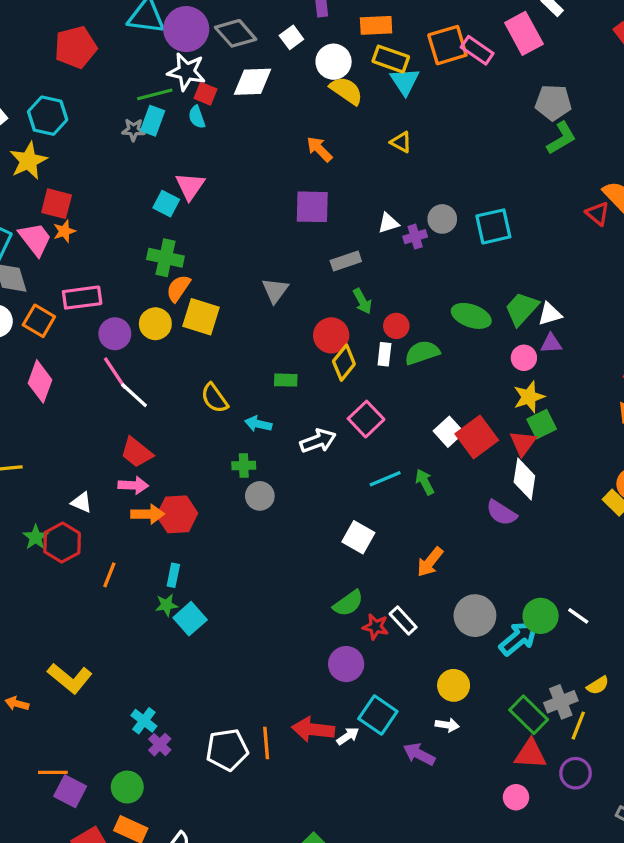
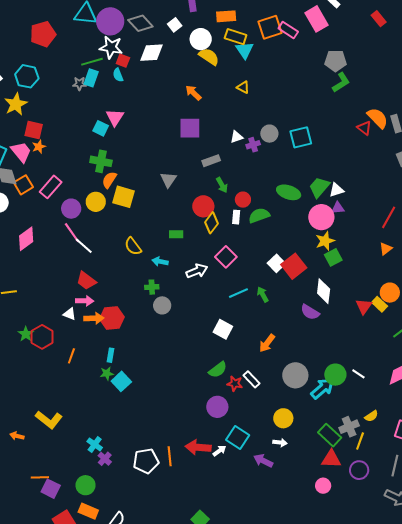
pink rectangle: (82, 298) -> (51, 187), turned -40
orange square: (39, 321) -> (23, 185), moved, turned 30
pink circle: (524, 358) -> (321, 217), size x1.6
pink diamond: (40, 381) -> (26, 239), turned 35
red triangle: (523, 443) -> (364, 306), moved
white triangle: (82, 502) -> (70, 314), moved

